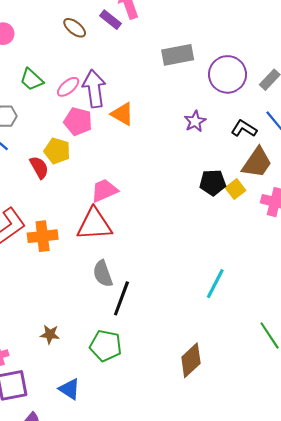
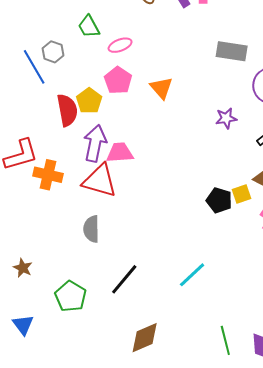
purple arrow: (94, 89) -> (95, 143), moved
red semicircle: (39, 167) -> (67, 110), size x1.4
black pentagon: (213, 183) -> (219, 200), moved
black line: (121, 298) -> (124, 279), moved

